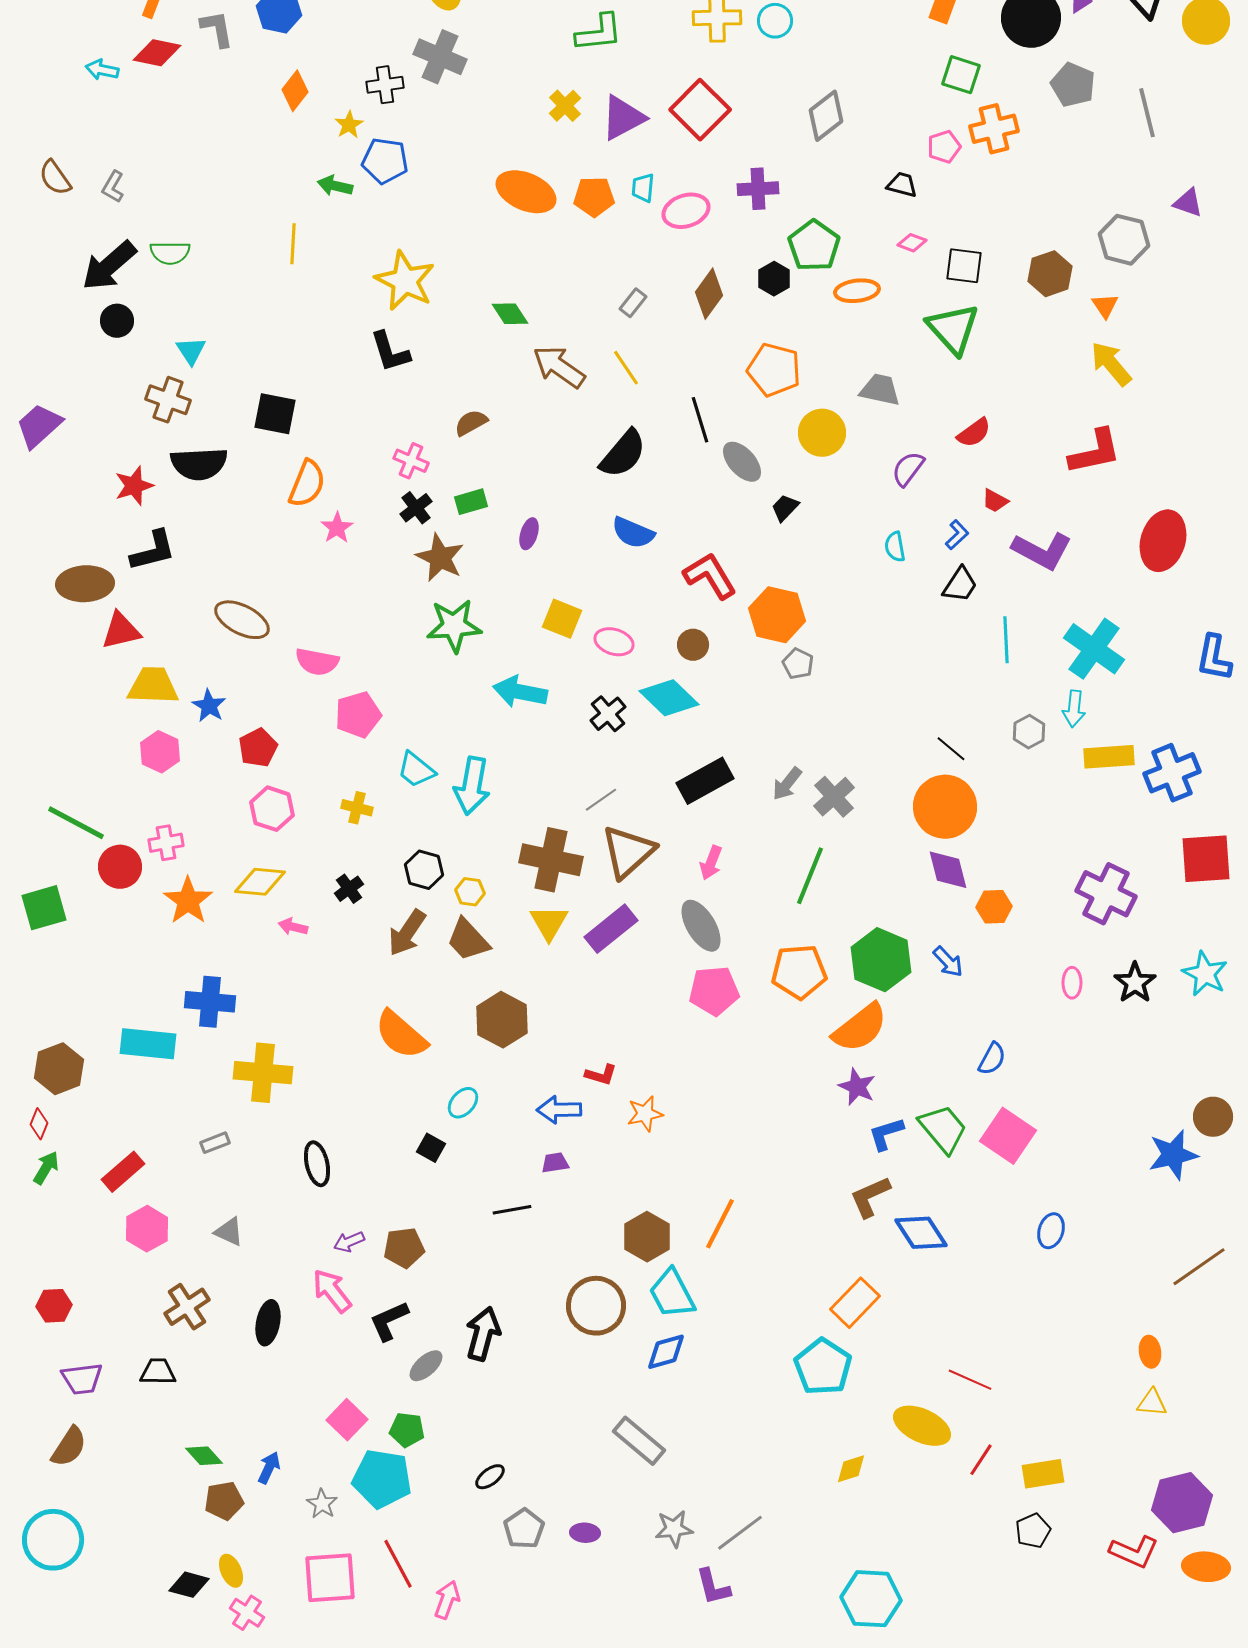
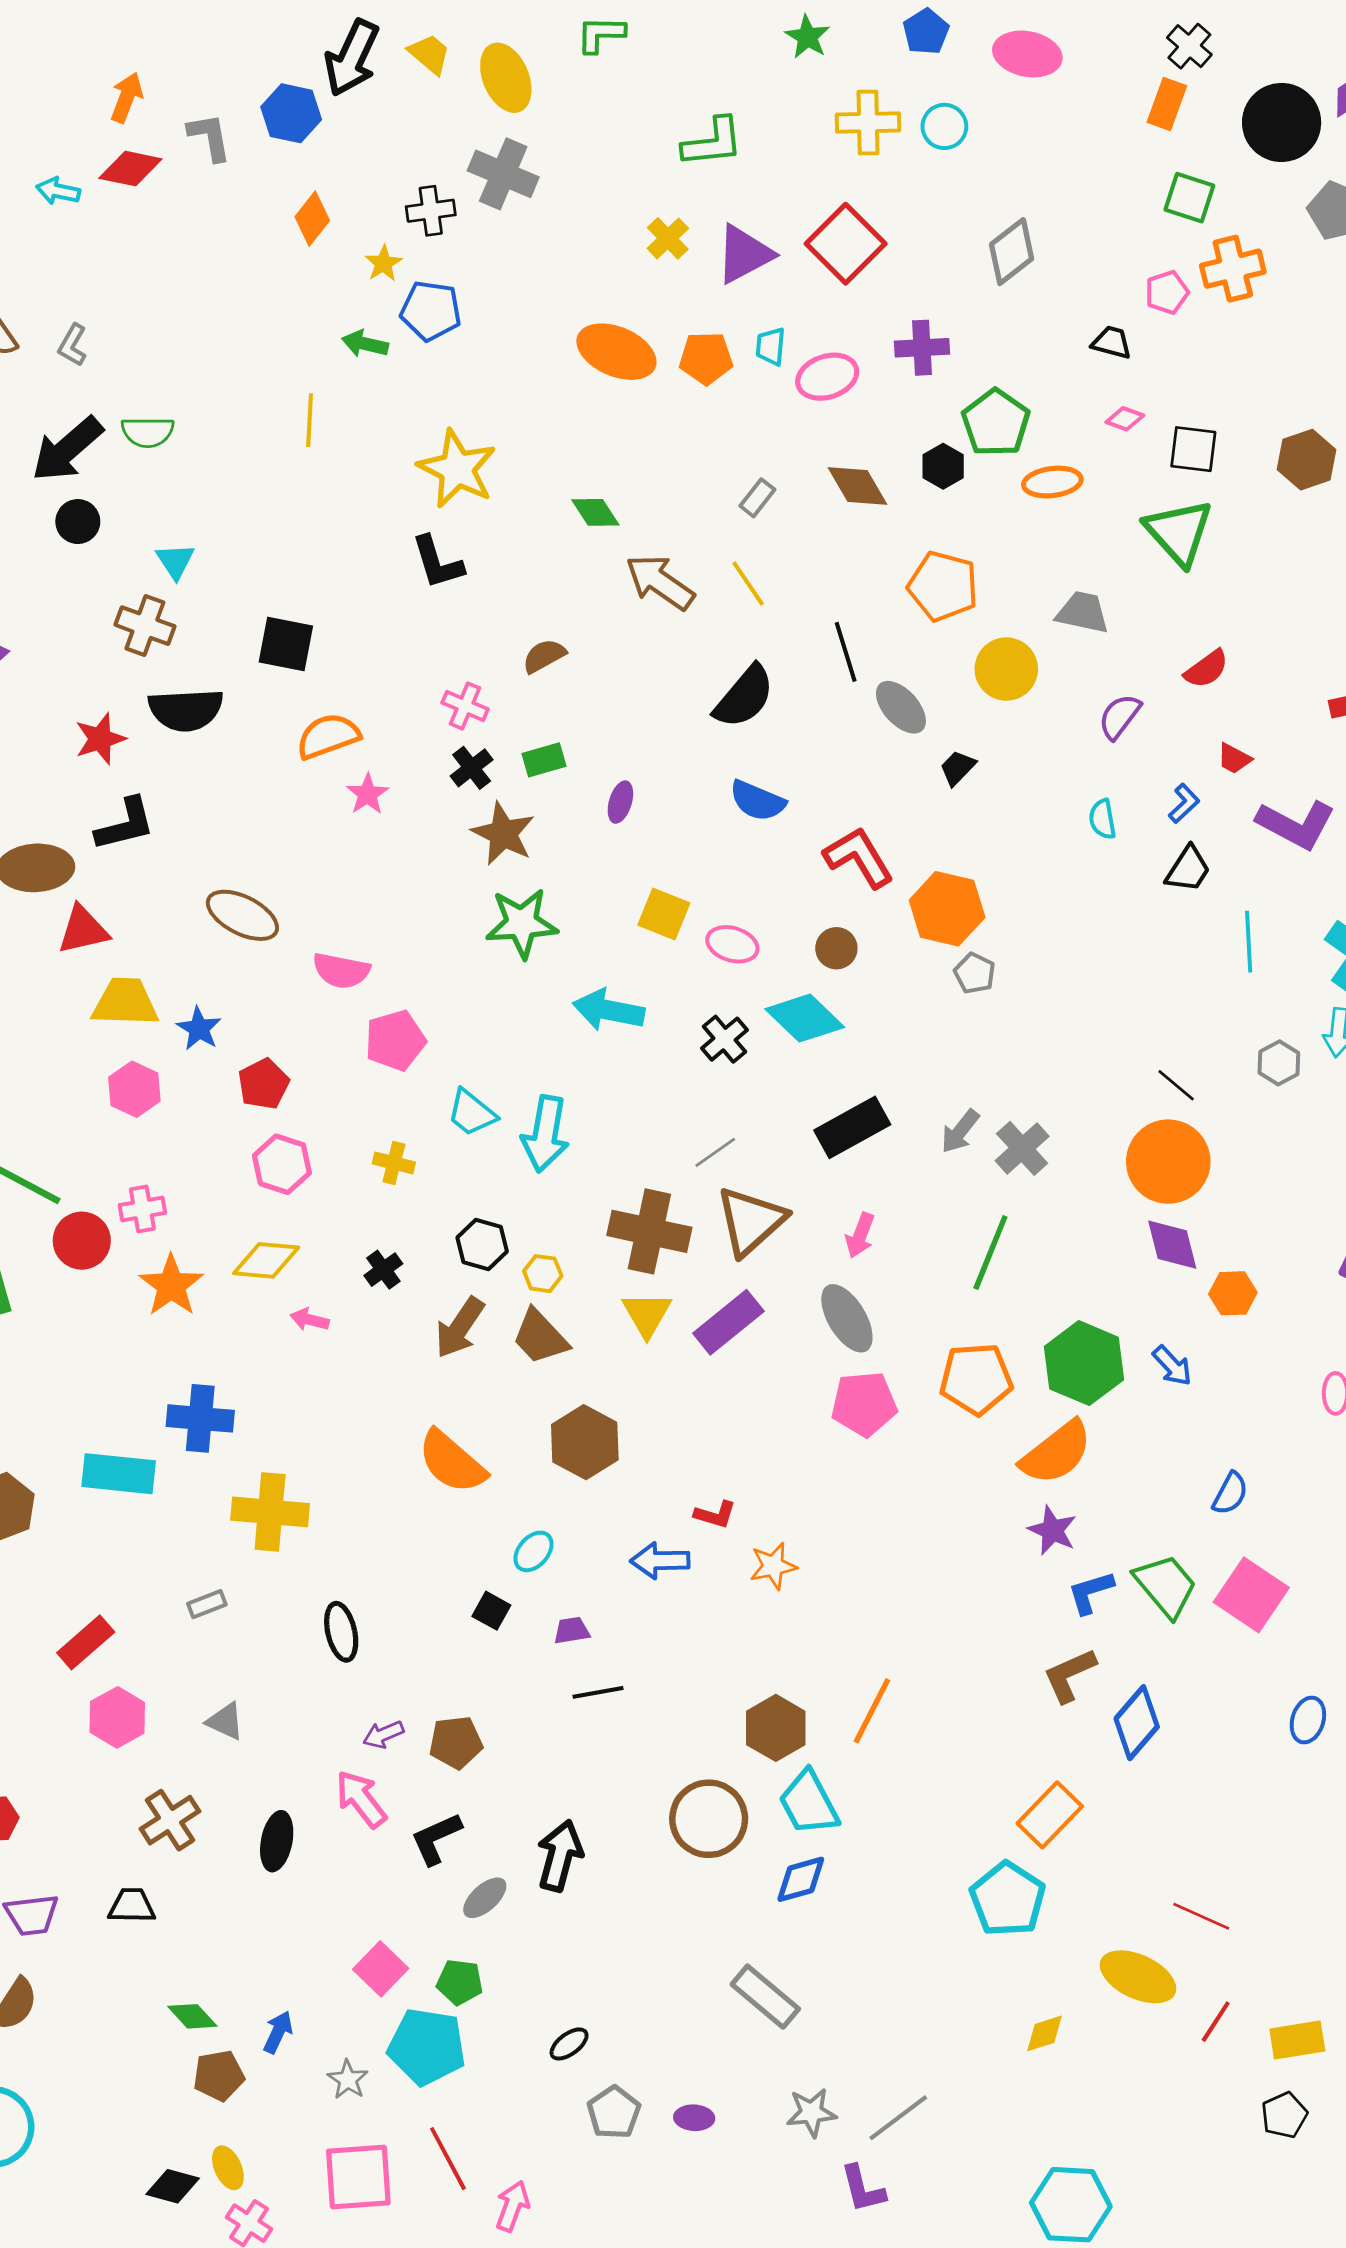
brown diamond: (709, 294) -> (857, 486), turned -66
orange semicircle: (307, 484) -> (328, 736), turned -132
purple trapezoid: (555, 1163) -> (572, 1630), moved
blue diamond: (921, 1233) -> (1137, 1723), turned 74

